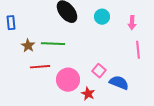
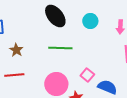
green line: (53, 44) -> (60, 48), moved
red line: (40, 67) -> (14, 75), moved

